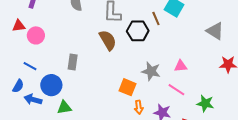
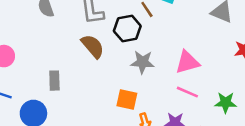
pink triangle: (181, 66) -> (187, 62), size x1.5
gray star: (151, 71) -> (143, 62), moved

